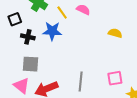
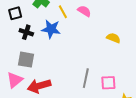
gray line: (81, 82) -> (86, 78), moved
pink triangle: (21, 86) -> (15, 80), turned 36

